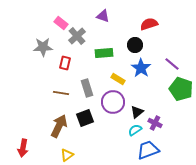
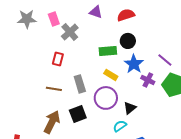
pink rectangle: (61, 23) -> (54, 19), turned 32
red semicircle: (149, 24) -> (126, 15), moved
gray star: (43, 47) -> (27, 19), moved
green rectangle: (104, 53) -> (108, 51), moved
purple cross: (155, 123) -> (148, 80), moved
cyan semicircle: (135, 130) -> (120, 126), moved

